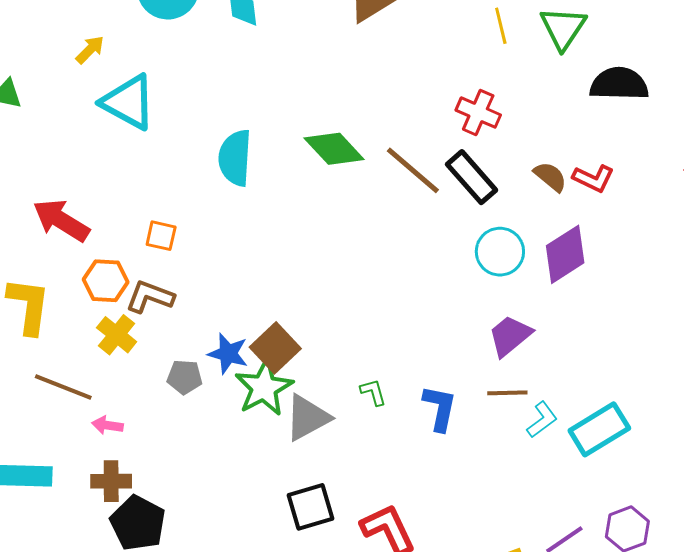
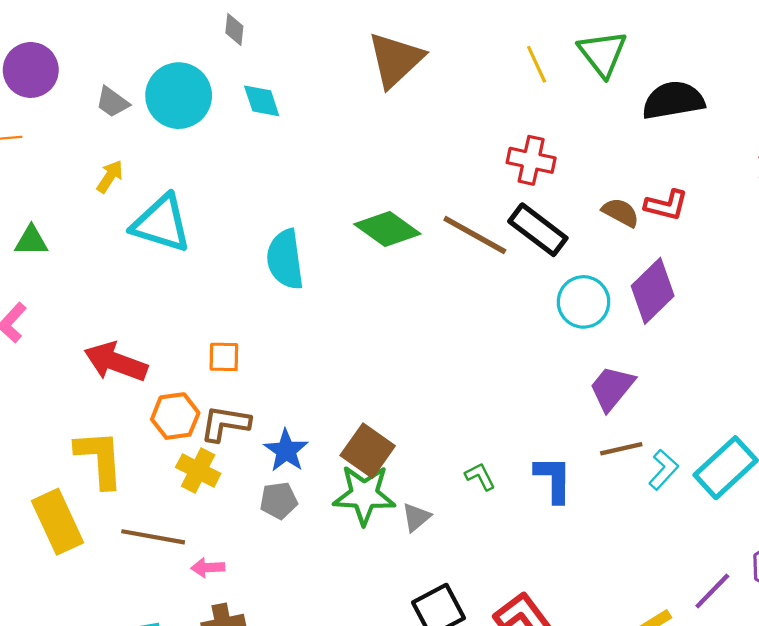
blue star: (228, 354) -> (286, 451), moved, turned 30
green star: (264, 388) -> (364, 495), turned -30
gray triangle: (307, 418) -> (416, 517), size x0.6

